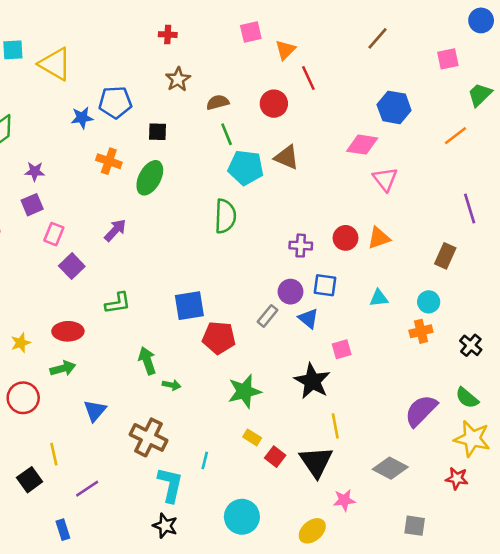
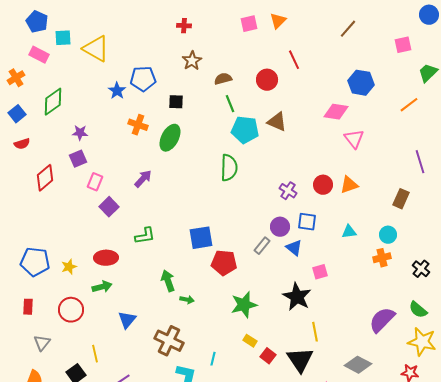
orange triangle: (285, 50) -> (278, 21), moved
blue star: (82, 118) -> (117, 91), turned -30
purple cross: (301, 246) -> (288, 191), turned 30

